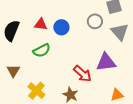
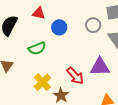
red triangle: (41, 24) -> (39, 13), moved
yellow cross: (36, 91) -> (42, 82), moved

